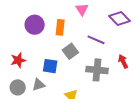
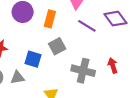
purple line: (96, 40) -> (87, 26), moved

